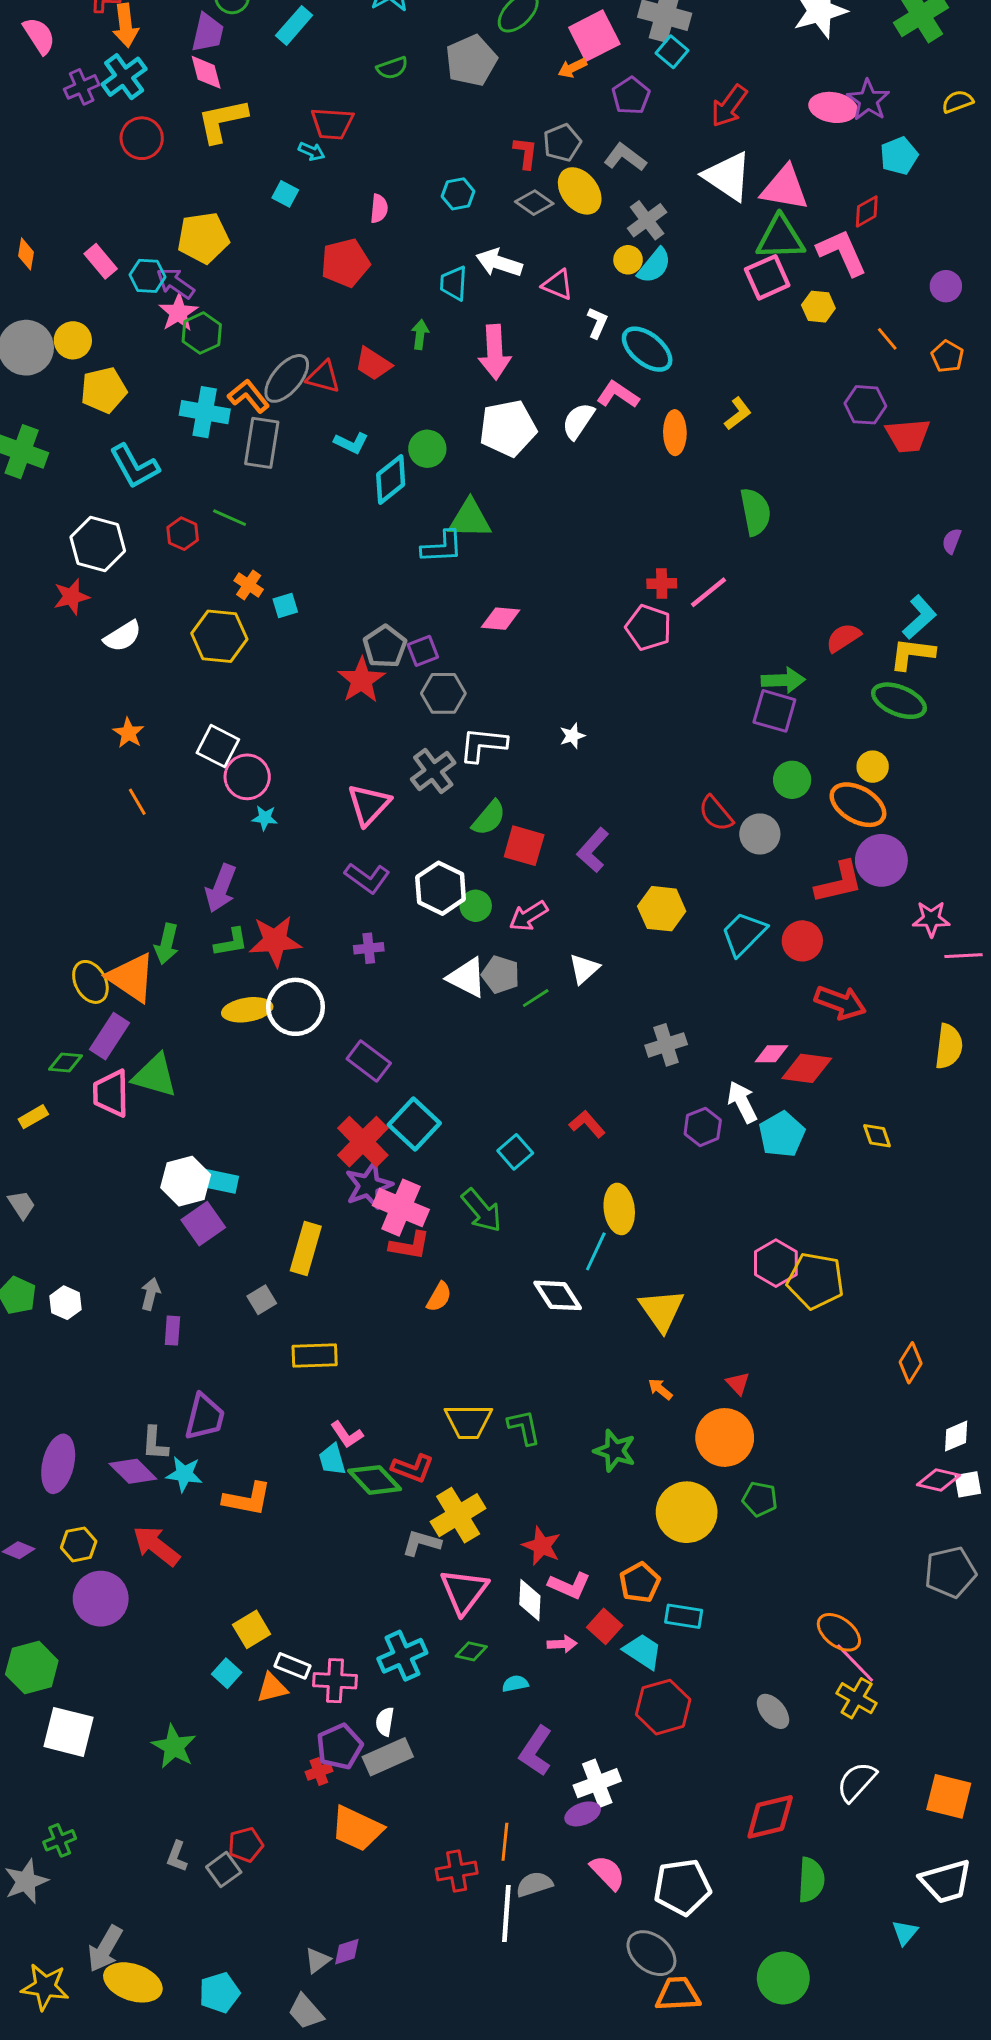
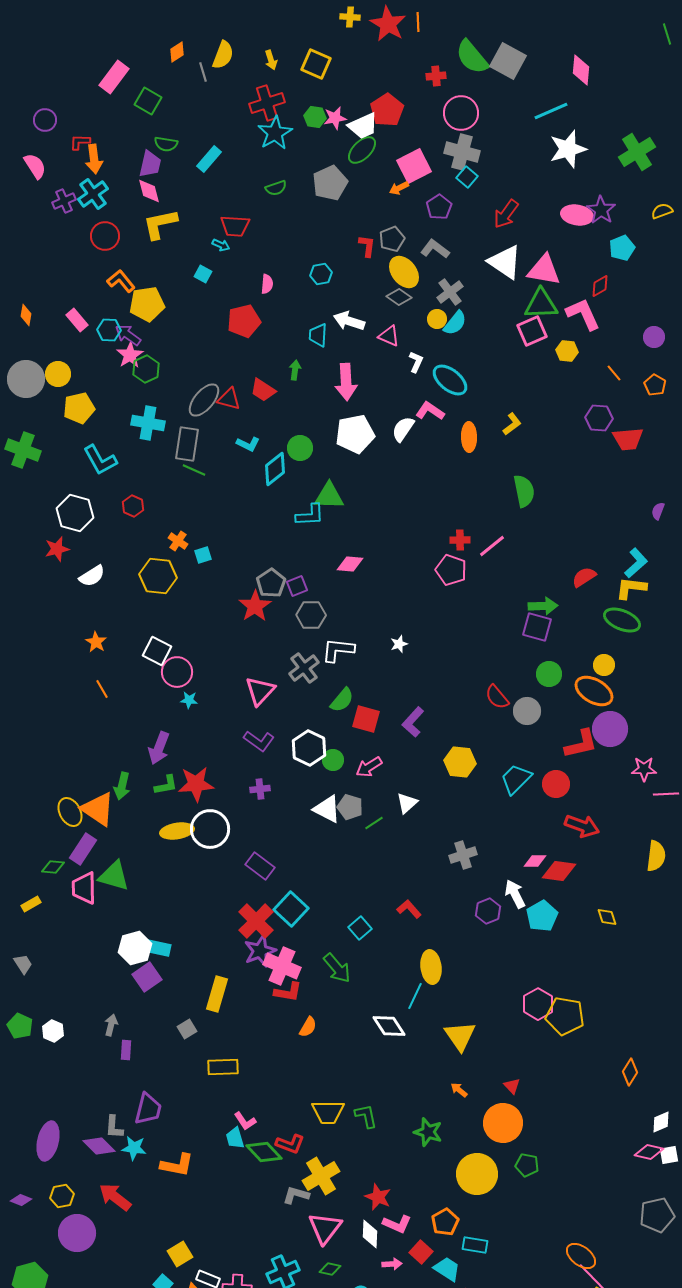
gray diamond: (534, 203) -> (399, 297), moved
orange L-shape: (249, 396) -> (121, 281), moved
green line: (230, 518) -> (194, 470), moved

